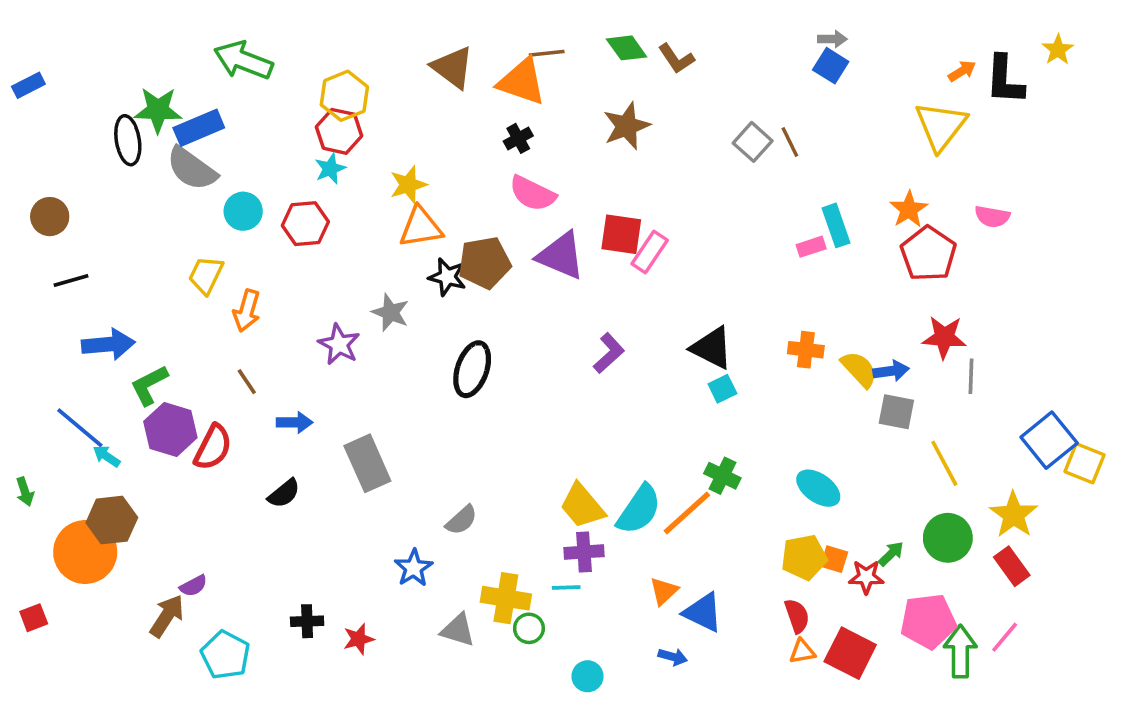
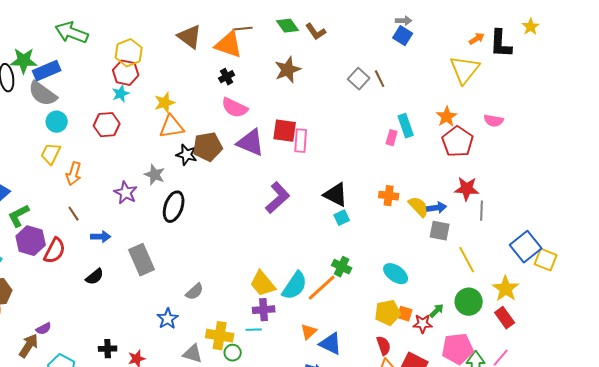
cyan circle: (243, 211) -> (57, 122), moved
pink rectangle: (811, 247) -> (392, 138), turned -56
pink rectangle: (650, 252) -> (301, 141), turned -30
purple L-shape: (609, 353) -> (278, 198), size x1.4
black ellipse: (472, 369) -> (174, 207), moved

